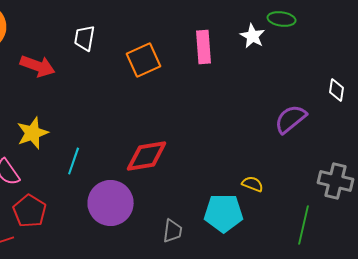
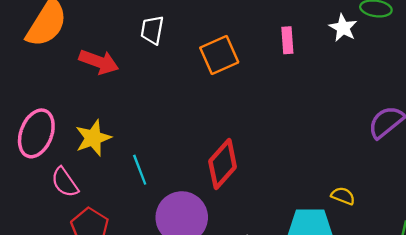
pink rectangle: (204, 47) -> (287, 40), size x0.7
red diamond: (147, 156) -> (223, 164), turned -39
cyan line: (74, 161) -> (140, 170), turned -40

